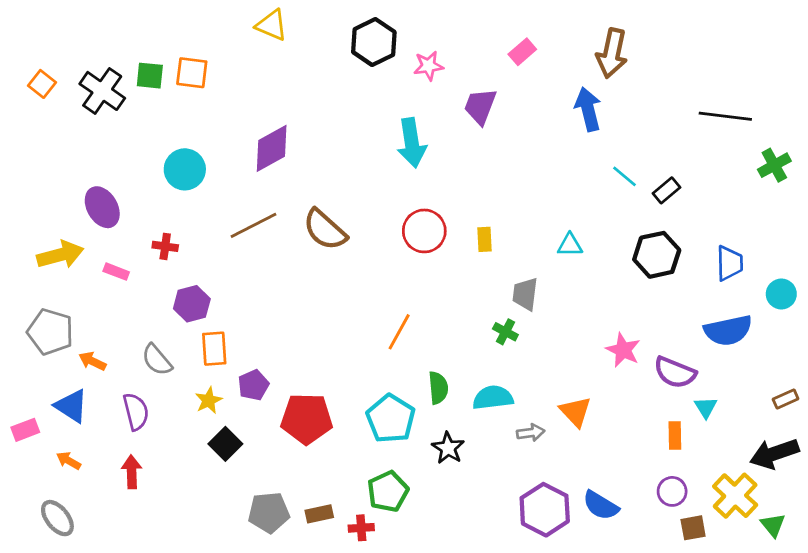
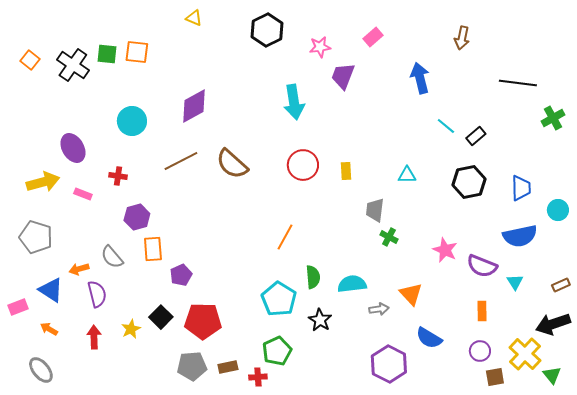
yellow triangle: (272, 25) -> (194, 18), size x0.7
brown arrow: (612, 53) -> (462, 38), moved, size x0.7
pink star: (428, 66) -> (320, 47), moved
green cross: (505, 332) -> (389, 237), moved
orange arrow: (92, 361) -> (79, 269), moved, turned -42
yellow star: (209, 400) -> (131, 329), moved
cyan triangle: (706, 407) -> (515, 282), moved
red pentagon: (307, 419) -> (203, 321), moved
blue semicircle: (601, 505) -> (429, 338), moved

